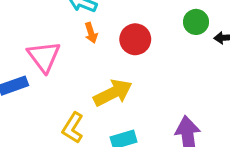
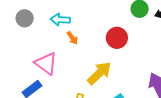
red circle: (135, 39) -> (117, 38), moved

